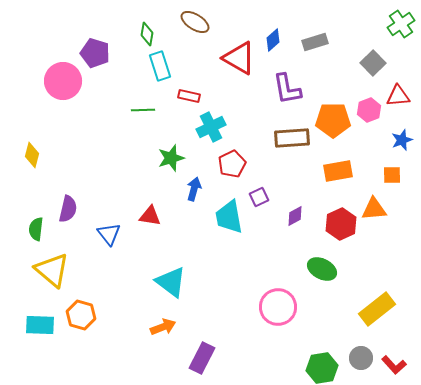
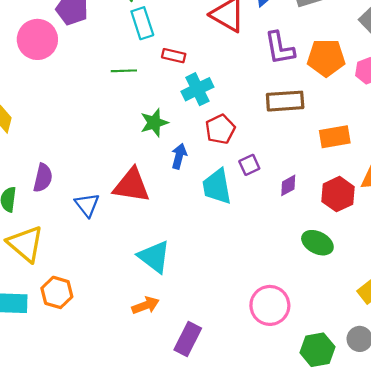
orange pentagon: (333, 120) -> (326, 58), moved
red triangle: (150, 216) -> (131, 185), size x1.6
pink circle: (278, 307) -> (270, 305), moved

